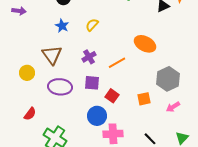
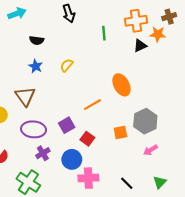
orange ellipse: (145, 44) -> (121, 85), turned 35
purple cross: (89, 57) -> (43, 153), moved
purple square: (92, 83) -> (67, 125), turned -35
orange square: (144, 99) -> (120, 132), moved

